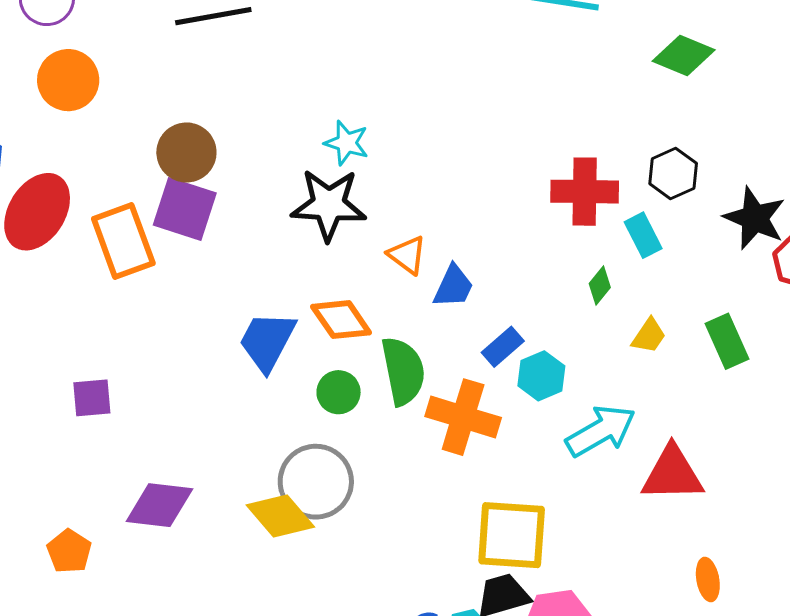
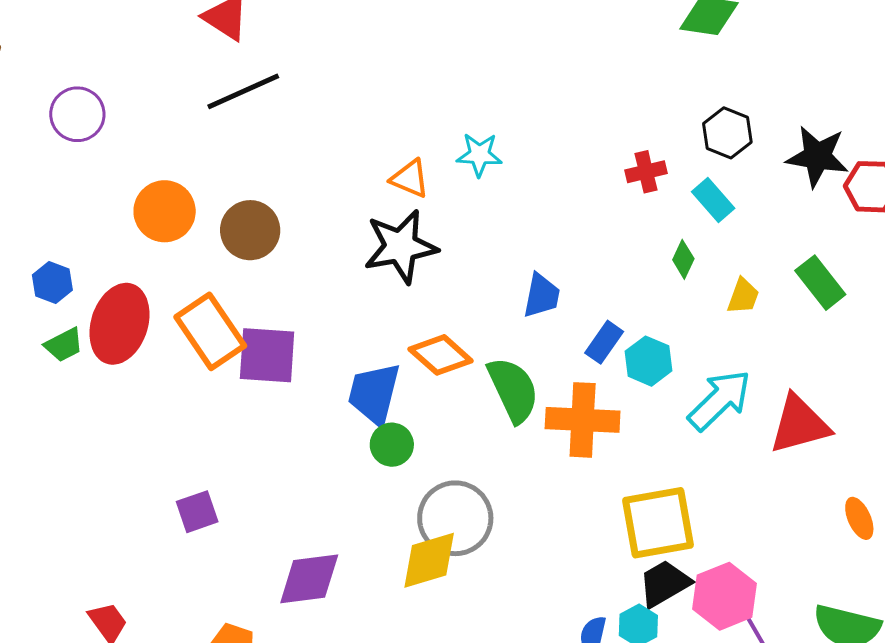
orange circle: (68, 80) -> (165, 211), moved
cyan star: (346, 143) -> (479, 155), moved
red cross: (585, 192) -> (646, 172), size x0.6
purple square: (185, 209) -> (267, 355), moved
orange triangle: (407, 255) -> (410, 179), moved
green circle: (339, 392) -> (392, 445), moved
purple square: (92, 398) -> (197, 512), moved
yellow diamond: (280, 516) -> (429, 560), turned -52

